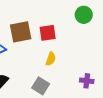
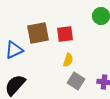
gray square: (41, 86) -> (76, 81), moved

